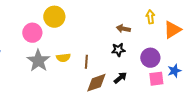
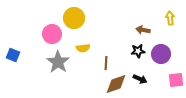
yellow semicircle: (63, 58) -> (83, 48), moved
purple circle: (150, 58) -> (161, 54), moved
black arrow: (120, 78) -> (140, 79), turned 64

